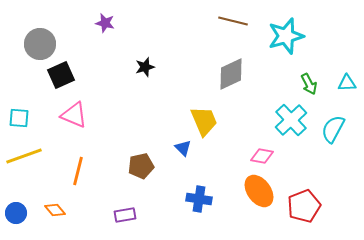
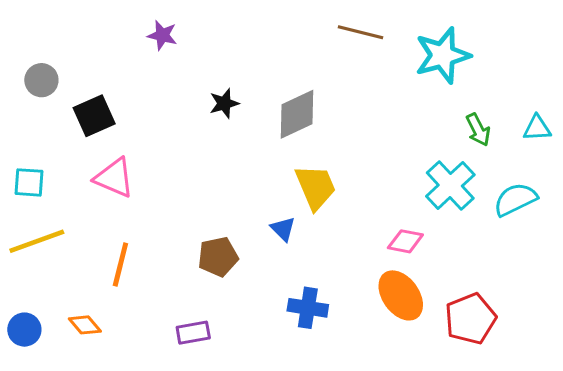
gray circle: (40, 44) -> (41, 80), moved, size x0.7
gray diamond: (231, 74) -> (297, 114), moved
cyan semicircle: (333, 129) -> (515, 199), turned 36

